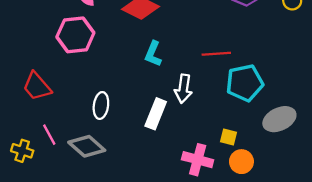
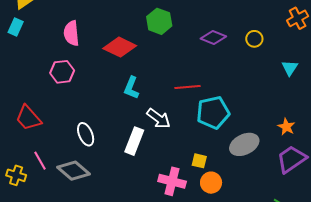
pink hexagon: (75, 35) -> (62, 72), size x0.7
white arrow: (183, 89) -> (159, 118), turned -60
white ellipse: (101, 106) -> (86, 134), turned -30

